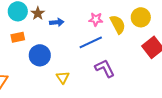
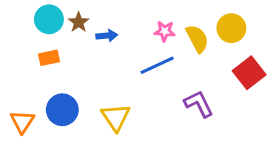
blue circle: (40, 55) -> (62, 110), moved
purple L-shape: (105, 68) -> (199, 104), moved
yellow triangle: (63, 77) -> (116, 117), size x1.5

